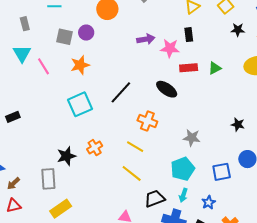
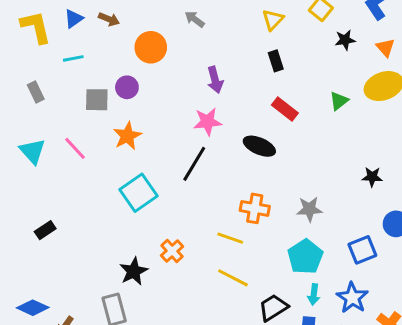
purple arrow: (146, 39) -> (215, 80), turned 96
pink star: (170, 48) -> (208, 122), moved
cyan triangle: (22, 54) -> (32, 151), moved
red rectangle: (189, 68) -> (285, 109), turned 54
green triangle: (215, 68) -> (339, 101), moved
orange cross: (147, 121) -> (255, 208), moved
blue star: (209, 202) -> (352, 298), size x1.5

